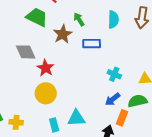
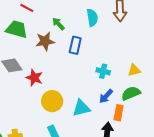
brown star: (63, 34) -> (45, 41), turned 30
blue rectangle: (92, 44) -> (75, 45), turned -66
yellow circle: (46, 93) -> (52, 101), moved
cyan triangle: (76, 118) -> (81, 108), moved

